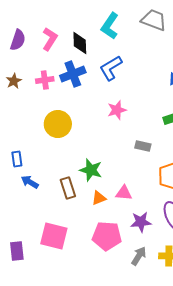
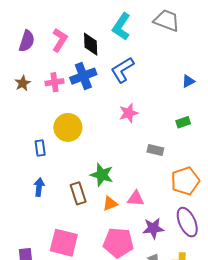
blue rectangle: (17, 159) -> (40, 148), moved
blue arrow: (30, 182) -> (39, 187), turned 66

